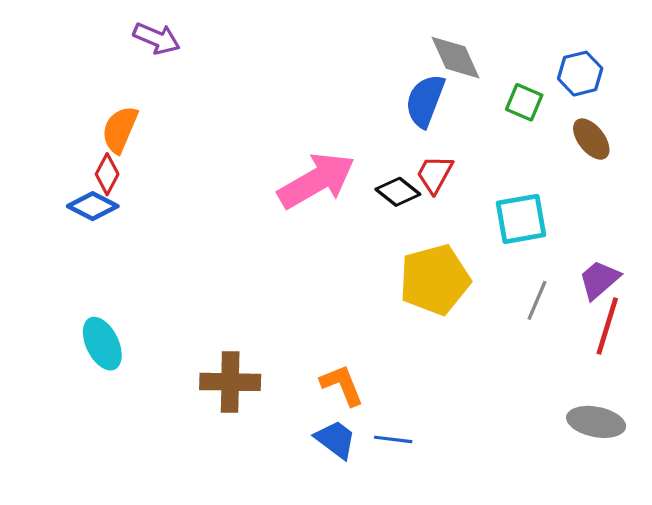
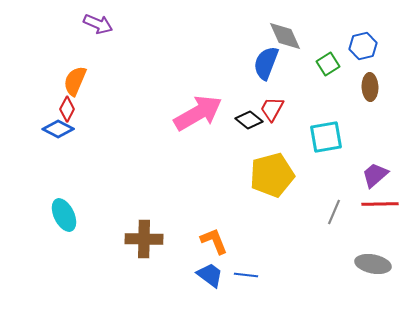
green square: (524, 102) -> (328, 64), turned 35
brown ellipse: (591, 139) -> (370, 87), turned 36
gray line: (537, 300) -> (334, 212), moved
red line: (607, 326) -> (380, 204), turned 72

